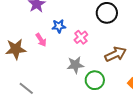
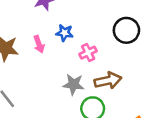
brown arrow: (116, 54) -> (108, 80), moved

